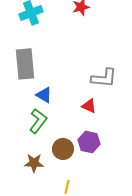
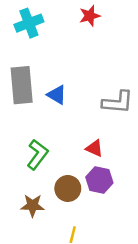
blue triangle: (44, 95) -> (57, 95), moved
red triangle: (89, 106) -> (95, 148), moved

